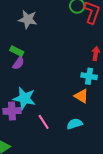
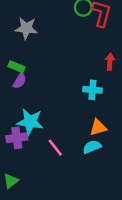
cyan cross: (89, 76) -> (92, 90), moved
orange triangle: (81, 96) -> (98, 128), moved, turned -42

